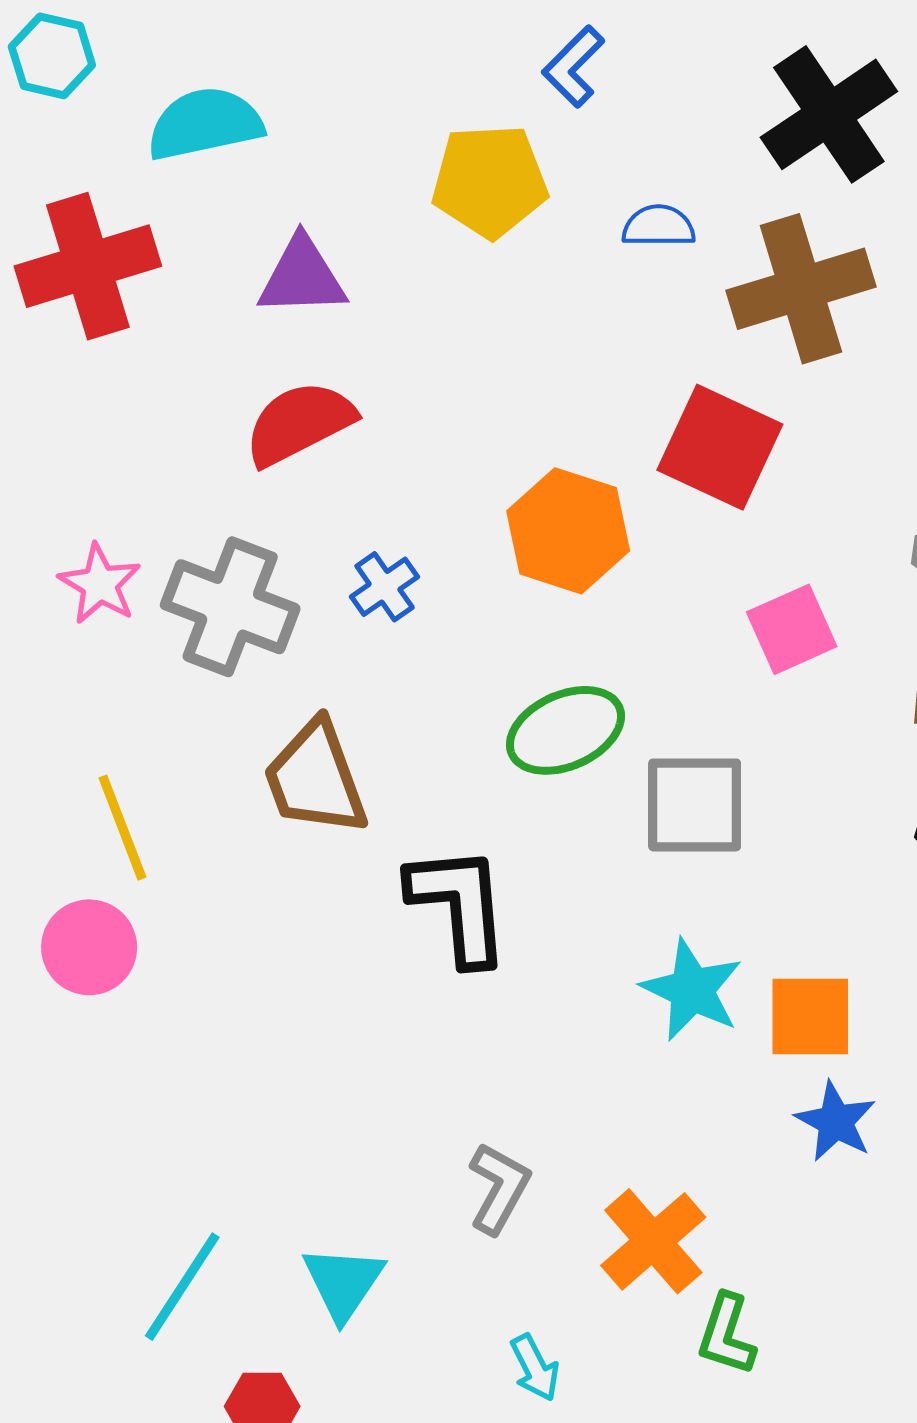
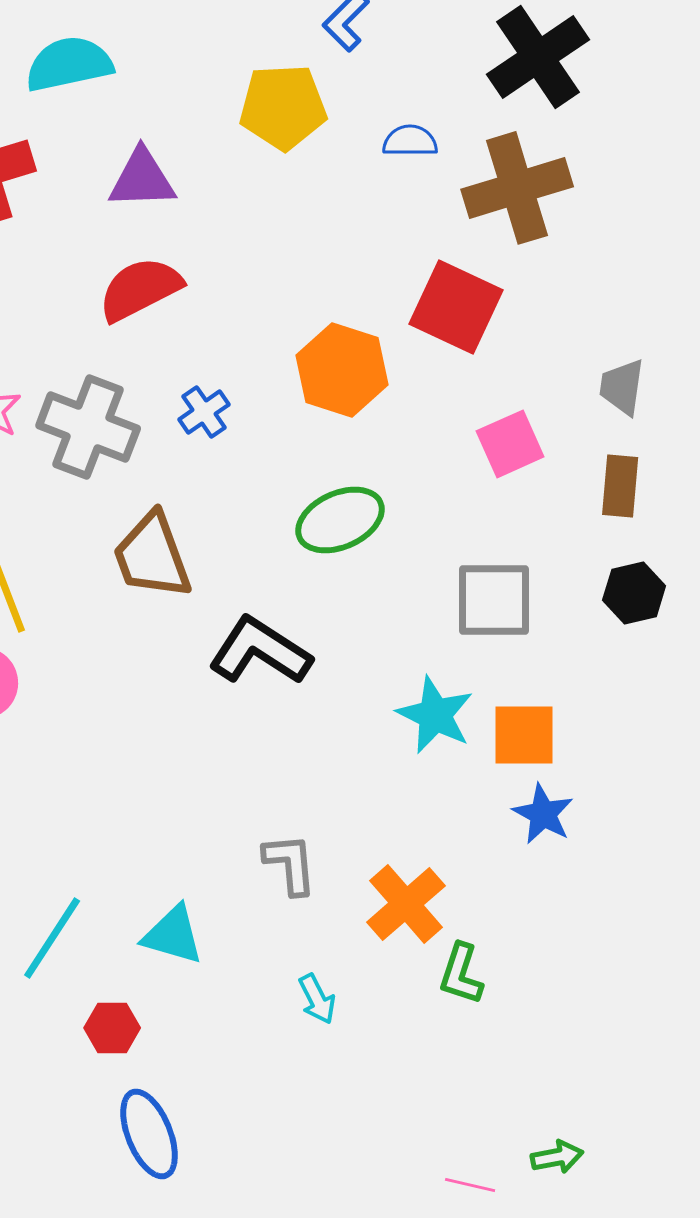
gray square: (695, 805) -> (494, 600), moved
black L-shape: (459, 905) -> (260, 651), turned -52
gray L-shape: (499, 1188) -> (290, 864), turned -34
cyan triangle: (343, 1283) -> (173, 935), turned -48

